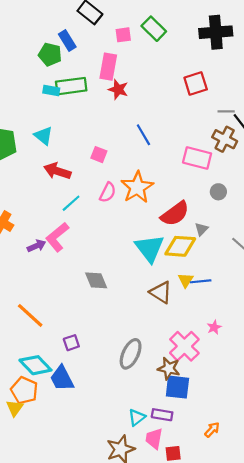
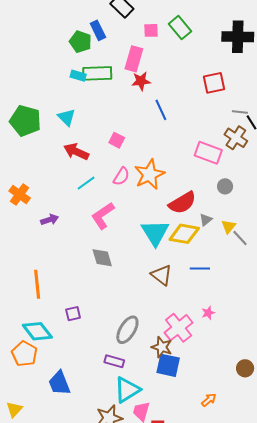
red star: (118, 89) -> (141, 81), turned -30
blue line: (143, 135) -> (161, 110), moved
pink L-shape: (57, 237) -> (103, 216), moved
yellow triangle: (186, 280) -> (228, 227), moved
orange line: (30, 315) -> (37, 284), turned 36
blue trapezoid: (62, 378) -> (59, 383), moved
yellow triangle: (15, 408) -> (14, 409), moved
purple rectangle: (162, 415) -> (114, 361), moved
cyan triangle: (137, 417) -> (127, 390), size x1.6
orange arrow: (212, 430) -> (209, 400), moved

